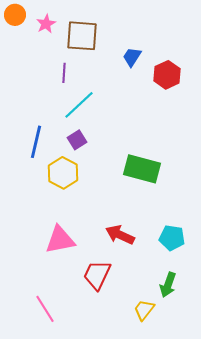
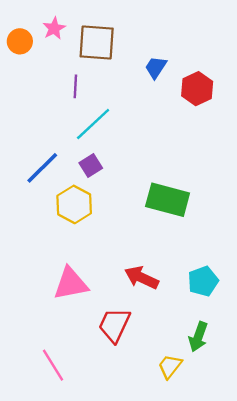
orange circle: (15, 15) -> (20, 41), moved
blue line: (36, 142) -> (42, 168), turned 32
cyan pentagon: (172, 238) -> (203, 281), turned -30

